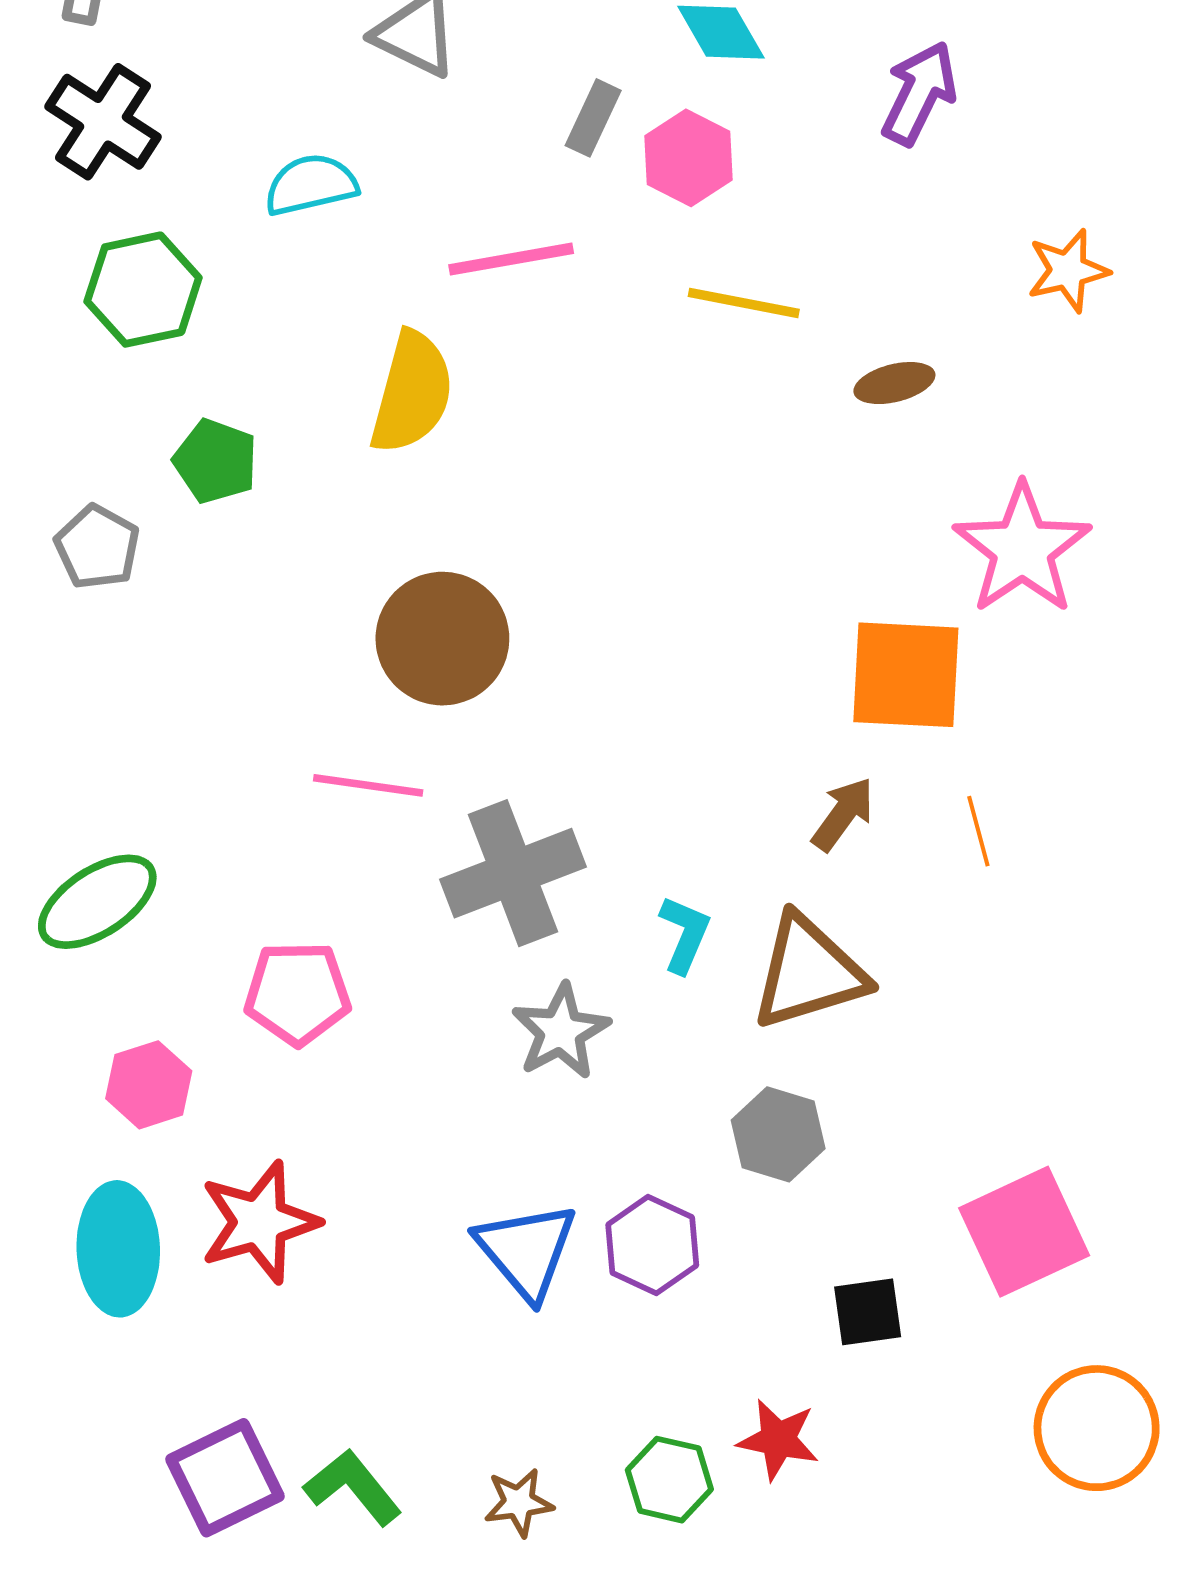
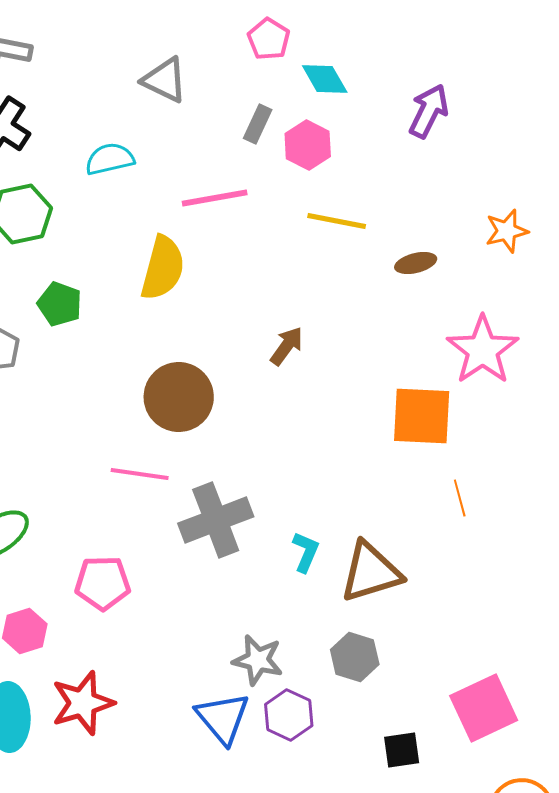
orange star: (1068, 270) -> (507, 231), moved
brown arrow: (843, 814) -> (287, 346), moved
gray star: (561, 1031) -> (258, 660), moved, turned -30

